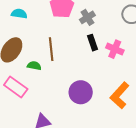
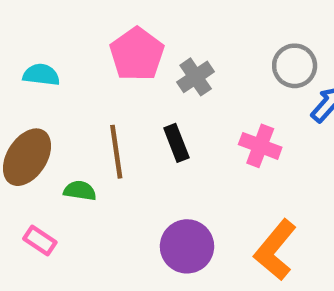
black rectangle: (93, 43) -> (176, 143), moved
pink rectangle: (16, 87) -> (40, 240), size x0.6

